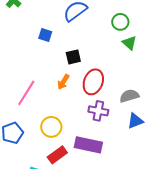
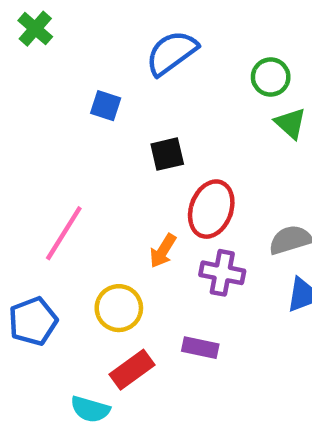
orange arrow: (63, 82) -> (163, 251), moved
purple rectangle: (88, 145) -> (200, 348), size x0.6

